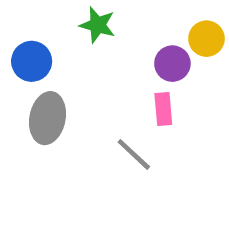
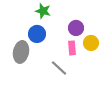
yellow circle: (206, 39) -> (91, 43), moved
blue circle: (32, 61) -> (37, 34), moved

